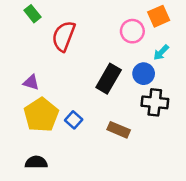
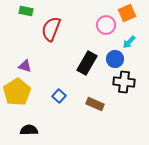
green rectangle: (32, 14) -> (26, 11), turned -40
yellow pentagon: (41, 115) -> (17, 92), moved

